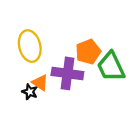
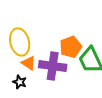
orange triangle: (40, 83) -> (29, 63), moved

